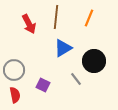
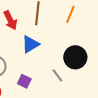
blue triangle: (63, 48) -> (30, 44), moved

